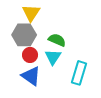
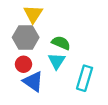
red circle: (30, 55) -> (23, 64), moved

